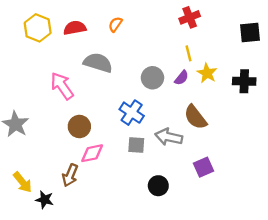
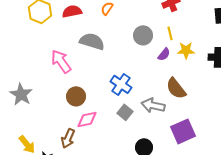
yellow star: (207, 73) -> (186, 50), turned -30
gray circle: (152, 78) -> (143, 35), moved
gray square: (136, 145) -> (125, 112), turned 35
purple square: (204, 167) -> (183, 131), size x1.4

